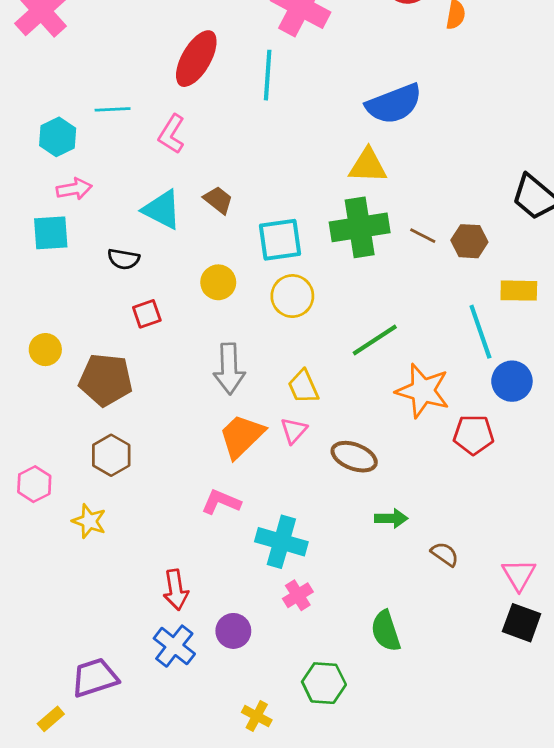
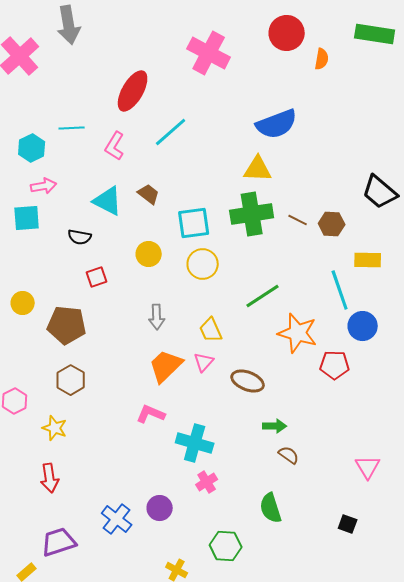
cyan line: (268, 75) -> (171, 132), moved, turned 45
gray arrow: (229, 369) -> (157, 317), size x0.7
brown semicircle: (445, 554) -> (289, 455), moved
red arrow: (176, 590) -> (50, 478), moved
black square: (522, 623) -> (348, 524), moved, size x0.7

